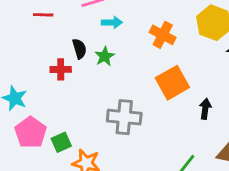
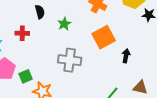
green star: (105, 56) -> (64, 24), moved
red cross: (61, 69) -> (22, 33), moved

